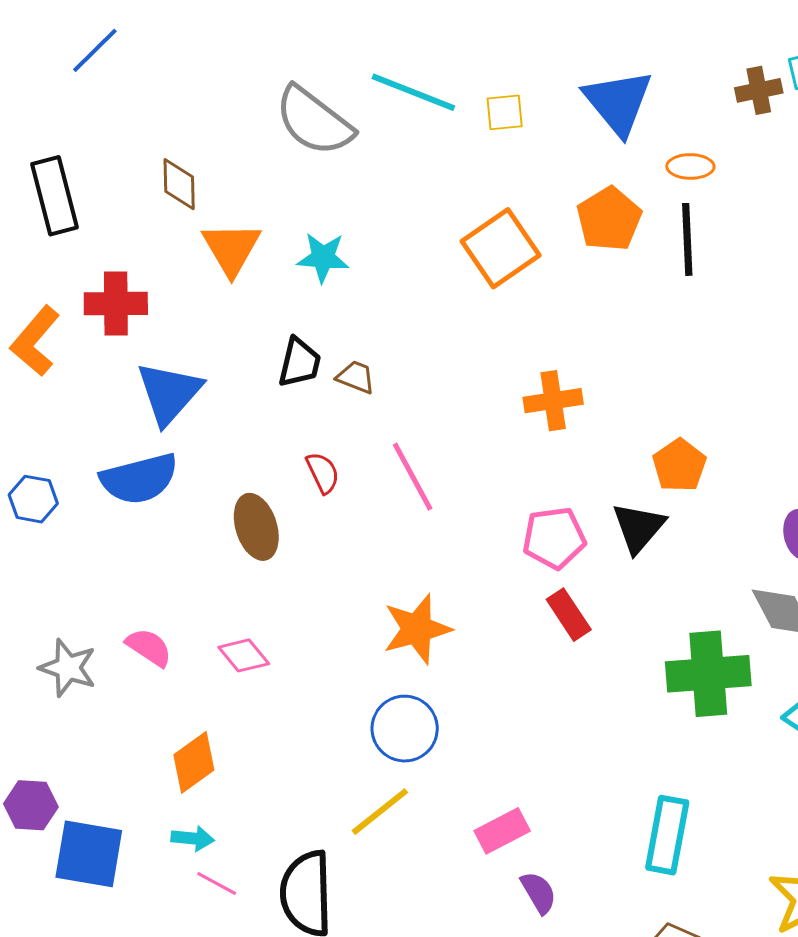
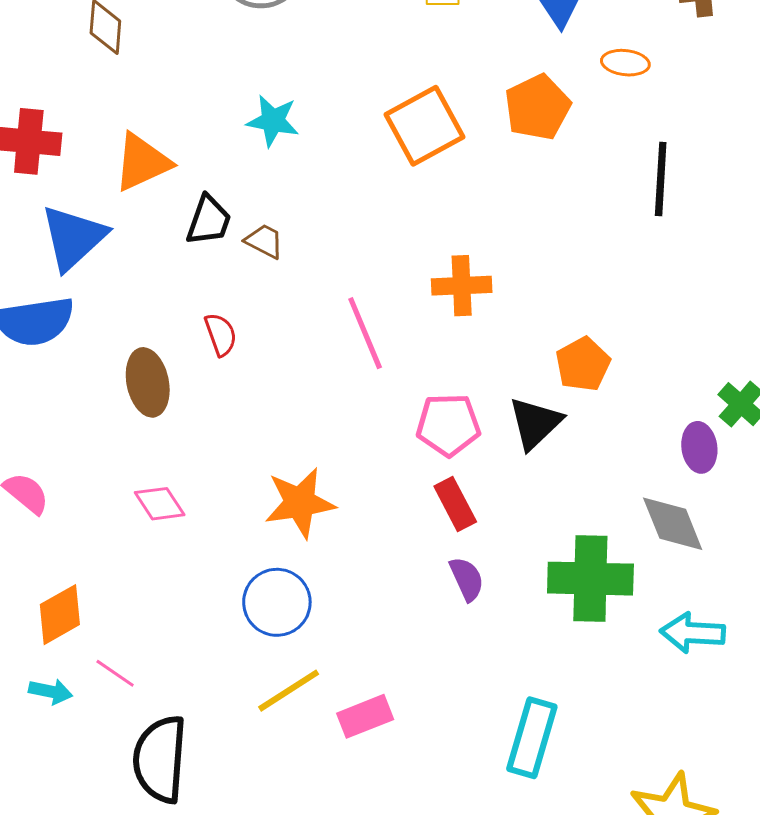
black line: (687, 239) -> (661, 179), moved
orange triangle: (231, 249) -> (142, 162), moved, turned 30
cyan star: (323, 258) -> (273, 121), moved
pink line: (413, 477) -> (365, 333), moved
pink diamond: (244, 655) -> (160, 504), moved
yellow line: (380, 812) -> (289, 691), moved
pink line: (217, 883) -> (115, 673), moved
purple semicircle: (539, 893) -> (467, 579), moved

